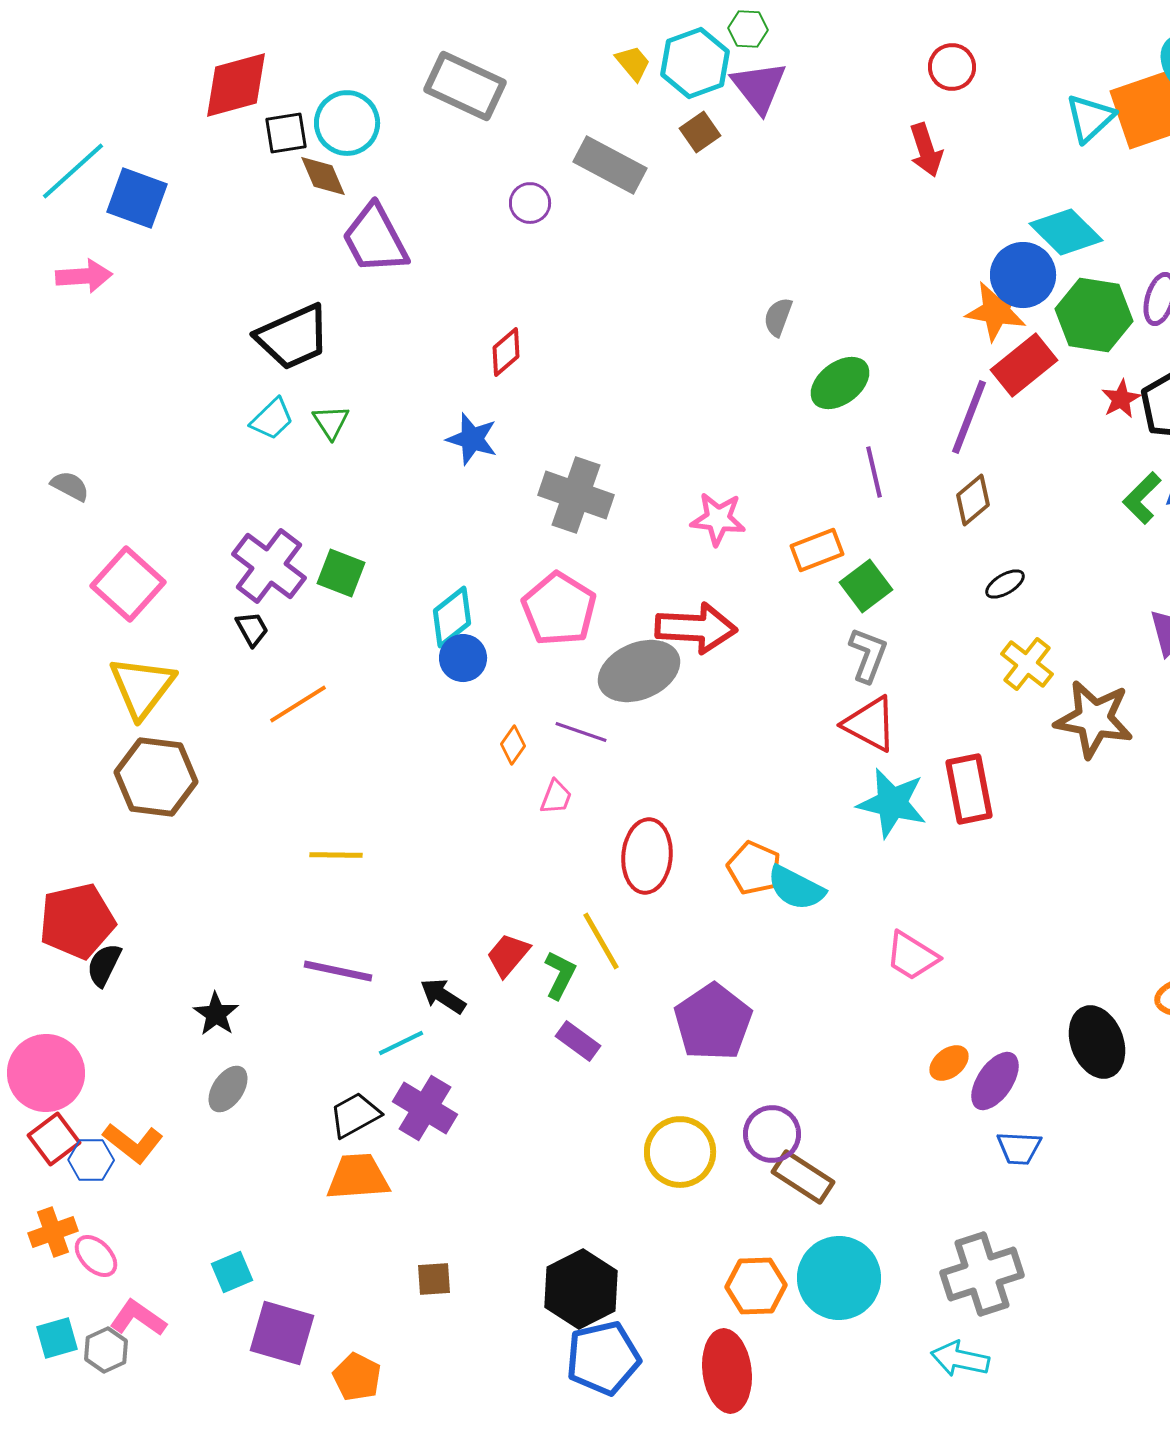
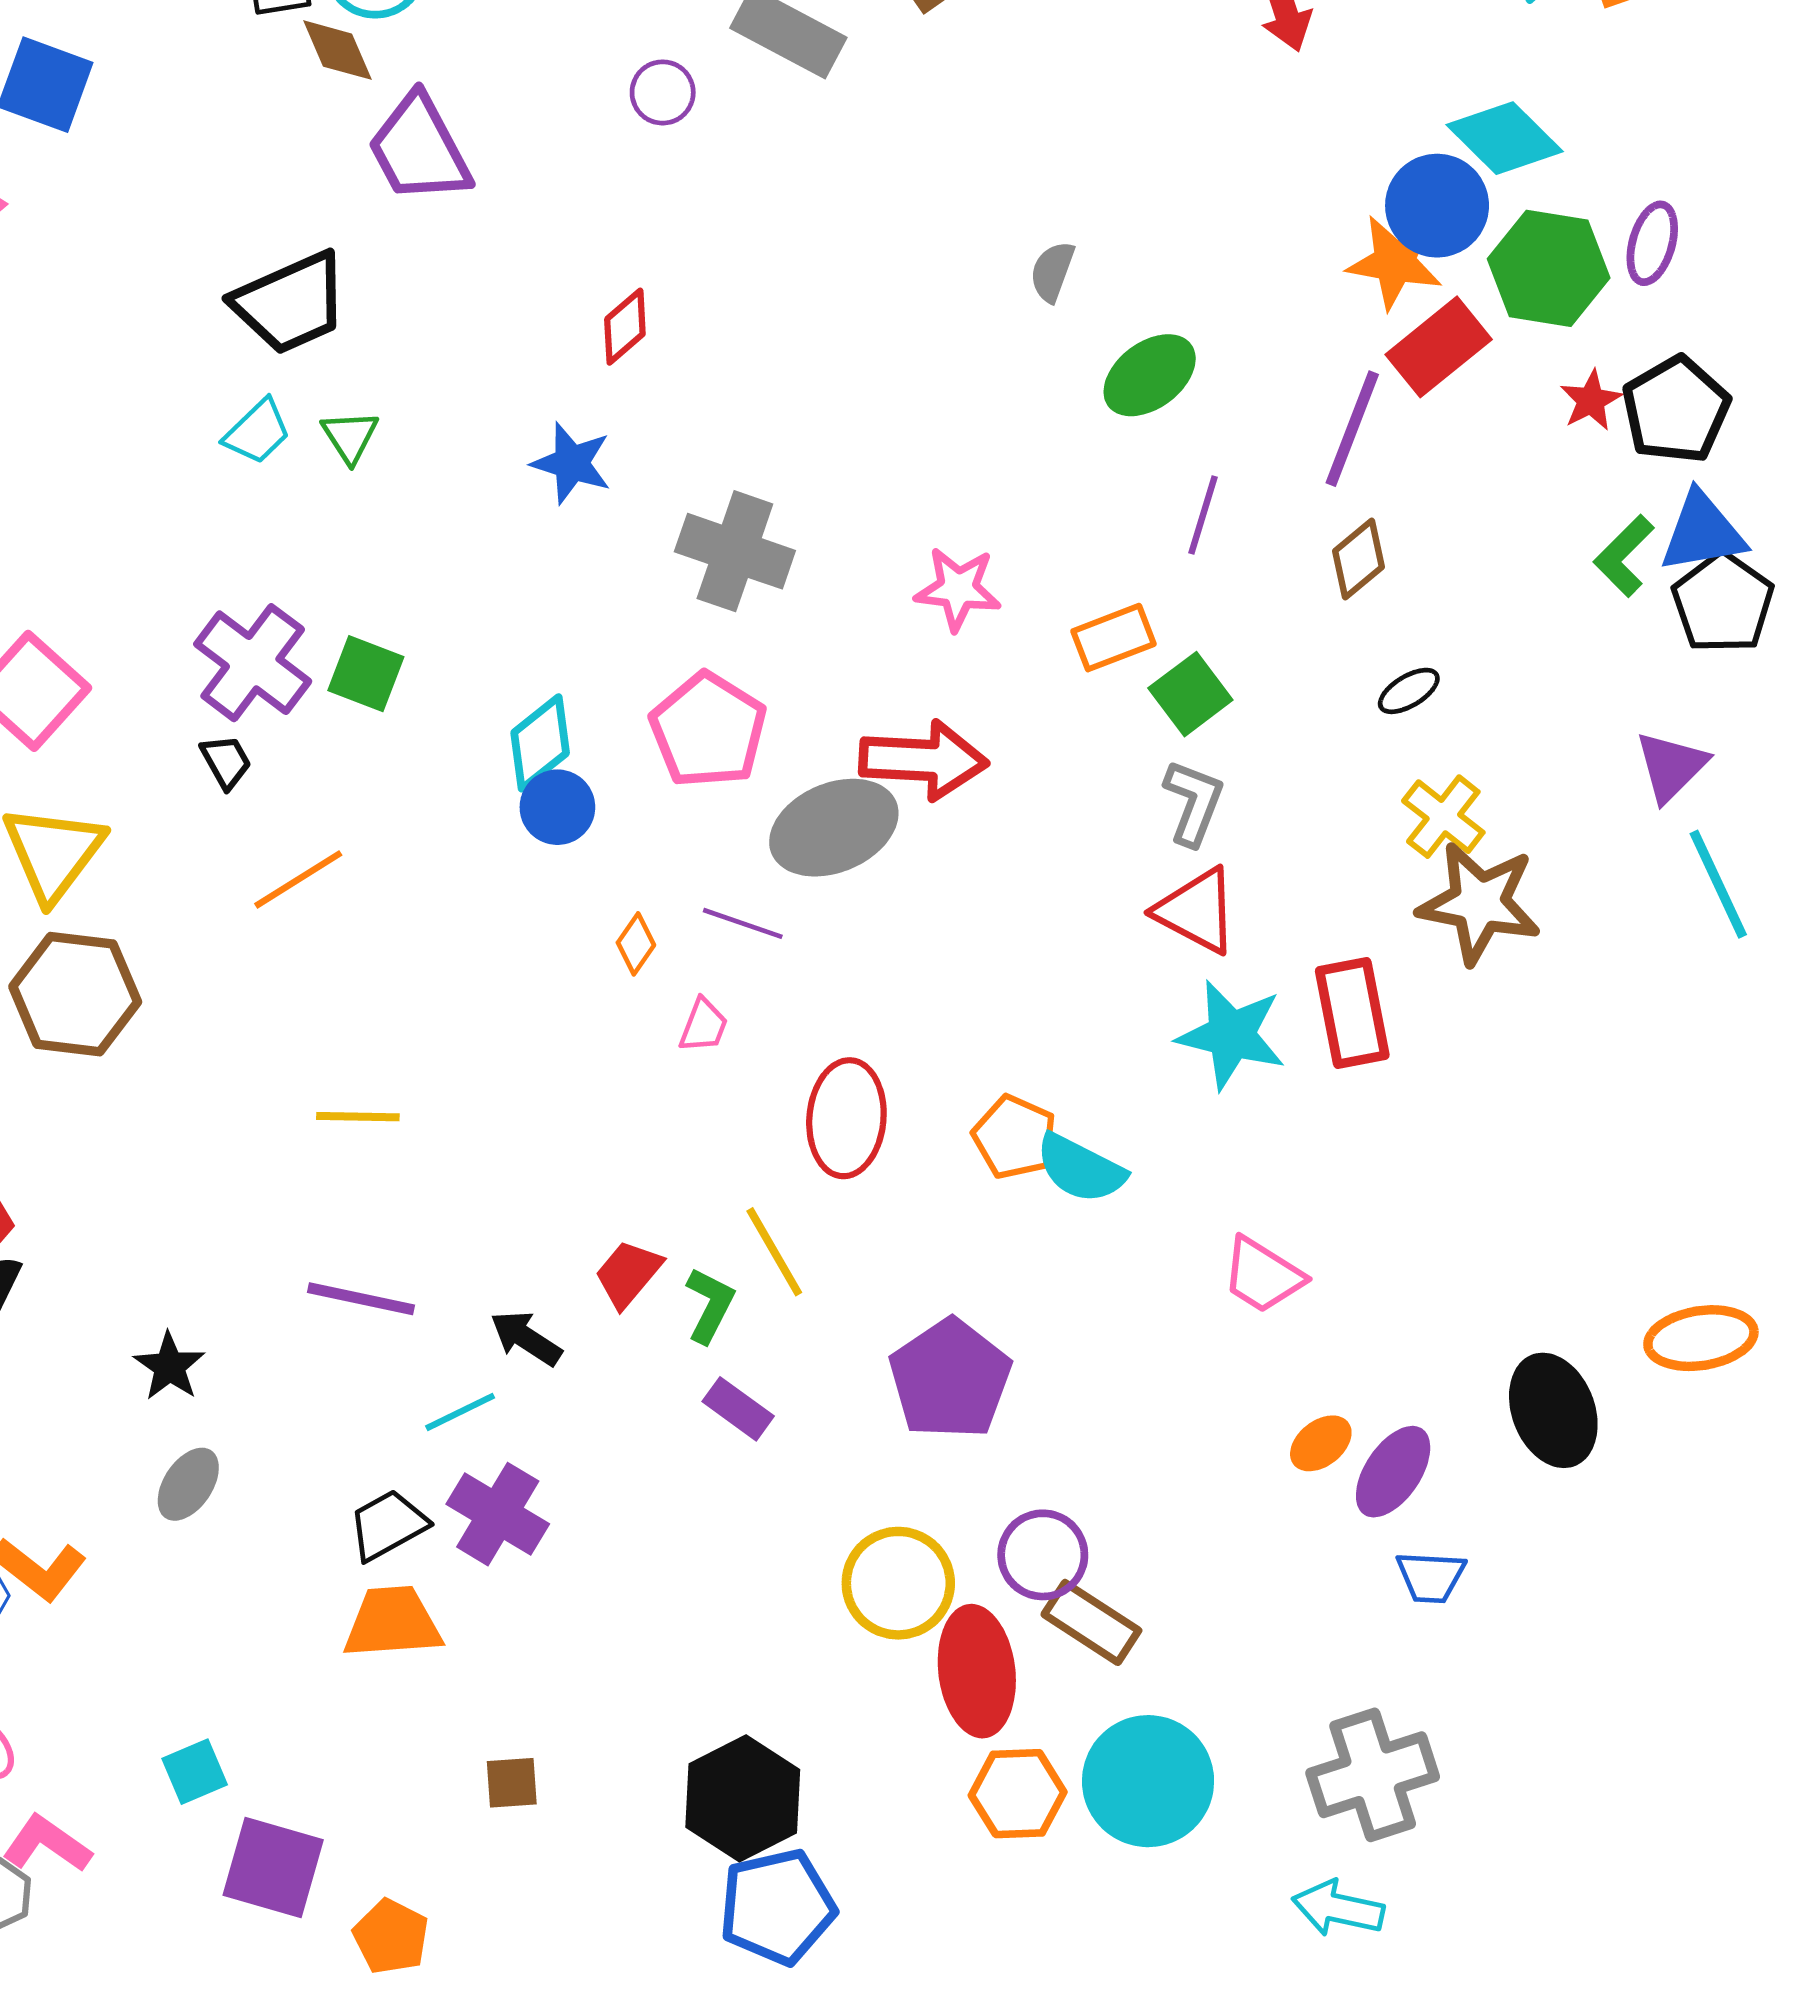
purple line: (874, 472) -> (1203, 515), turned 30
brown star: (1094, 719) -> (1479, 903), moved
red ellipse: (727, 1371) -> (977, 1671), moved

